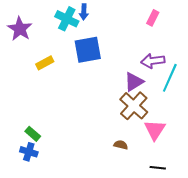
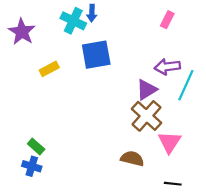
brown semicircle: (121, 145) -> (132, 159), size x1.5

